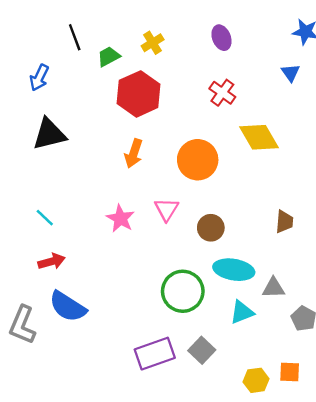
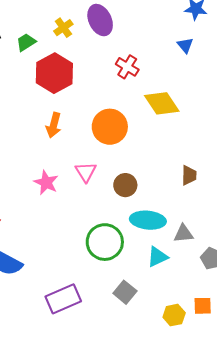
purple ellipse: (221, 38) -> (100, 20), moved, size x1.4
purple rectangle: (155, 354) -> (63, 299), moved

